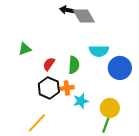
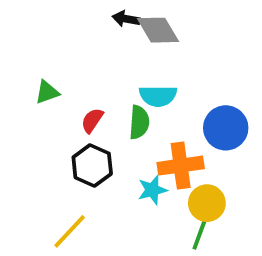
cyan semicircle: (99, 51) -> (158, 96), moved
orange cross: (67, 88) -> (181, 166), moved, size x1.6

